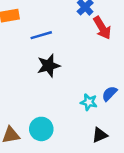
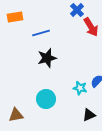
cyan circle: (41, 129) -> (46, 99), moved

